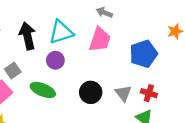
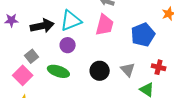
black arrow: (27, 36) -> (42, 26), turned 95
red cross: (149, 93) -> (159, 67), moved

